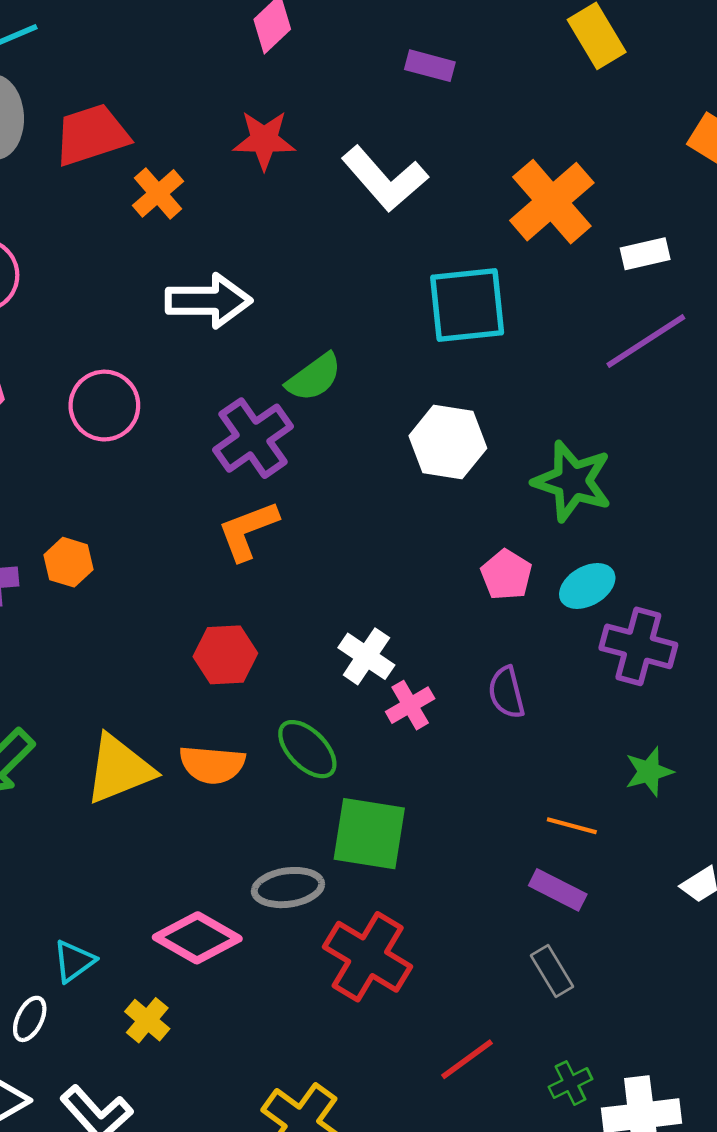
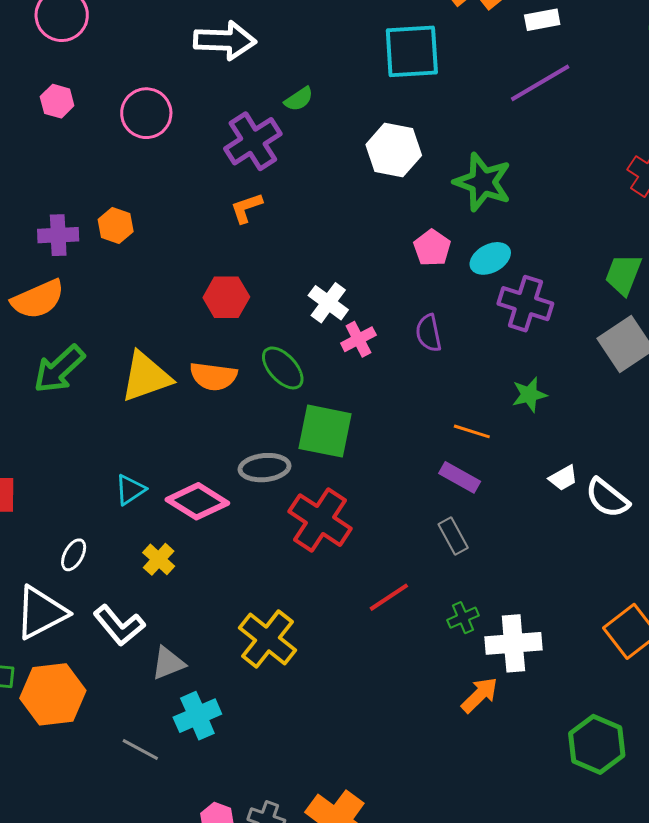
green semicircle: (314, 377) -> (299, 99), size x0.7
orange L-shape: (248, 530) -> (246, 208), size x0.7
cyan triangle: (74, 961) -> (130, 490), moved

